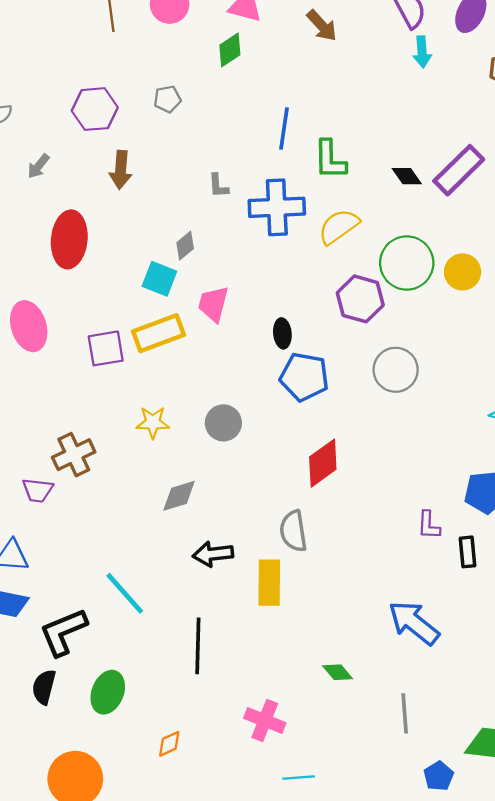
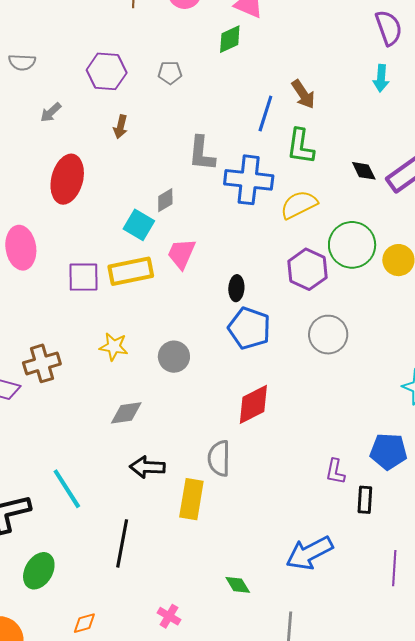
brown arrow: (322, 26) -> (303, 94), moved
cyan arrow: (422, 52) -> (381, 78), moved
brown arrow: (121, 170) -> (120, 127), size x0.7
gray L-shape: (218, 186) -> (202, 153), size x1.6
blue arrow: (414, 623) -> (309, 553), turned -75
pink cross: (265, 720) -> (169, 616), size x0.7

